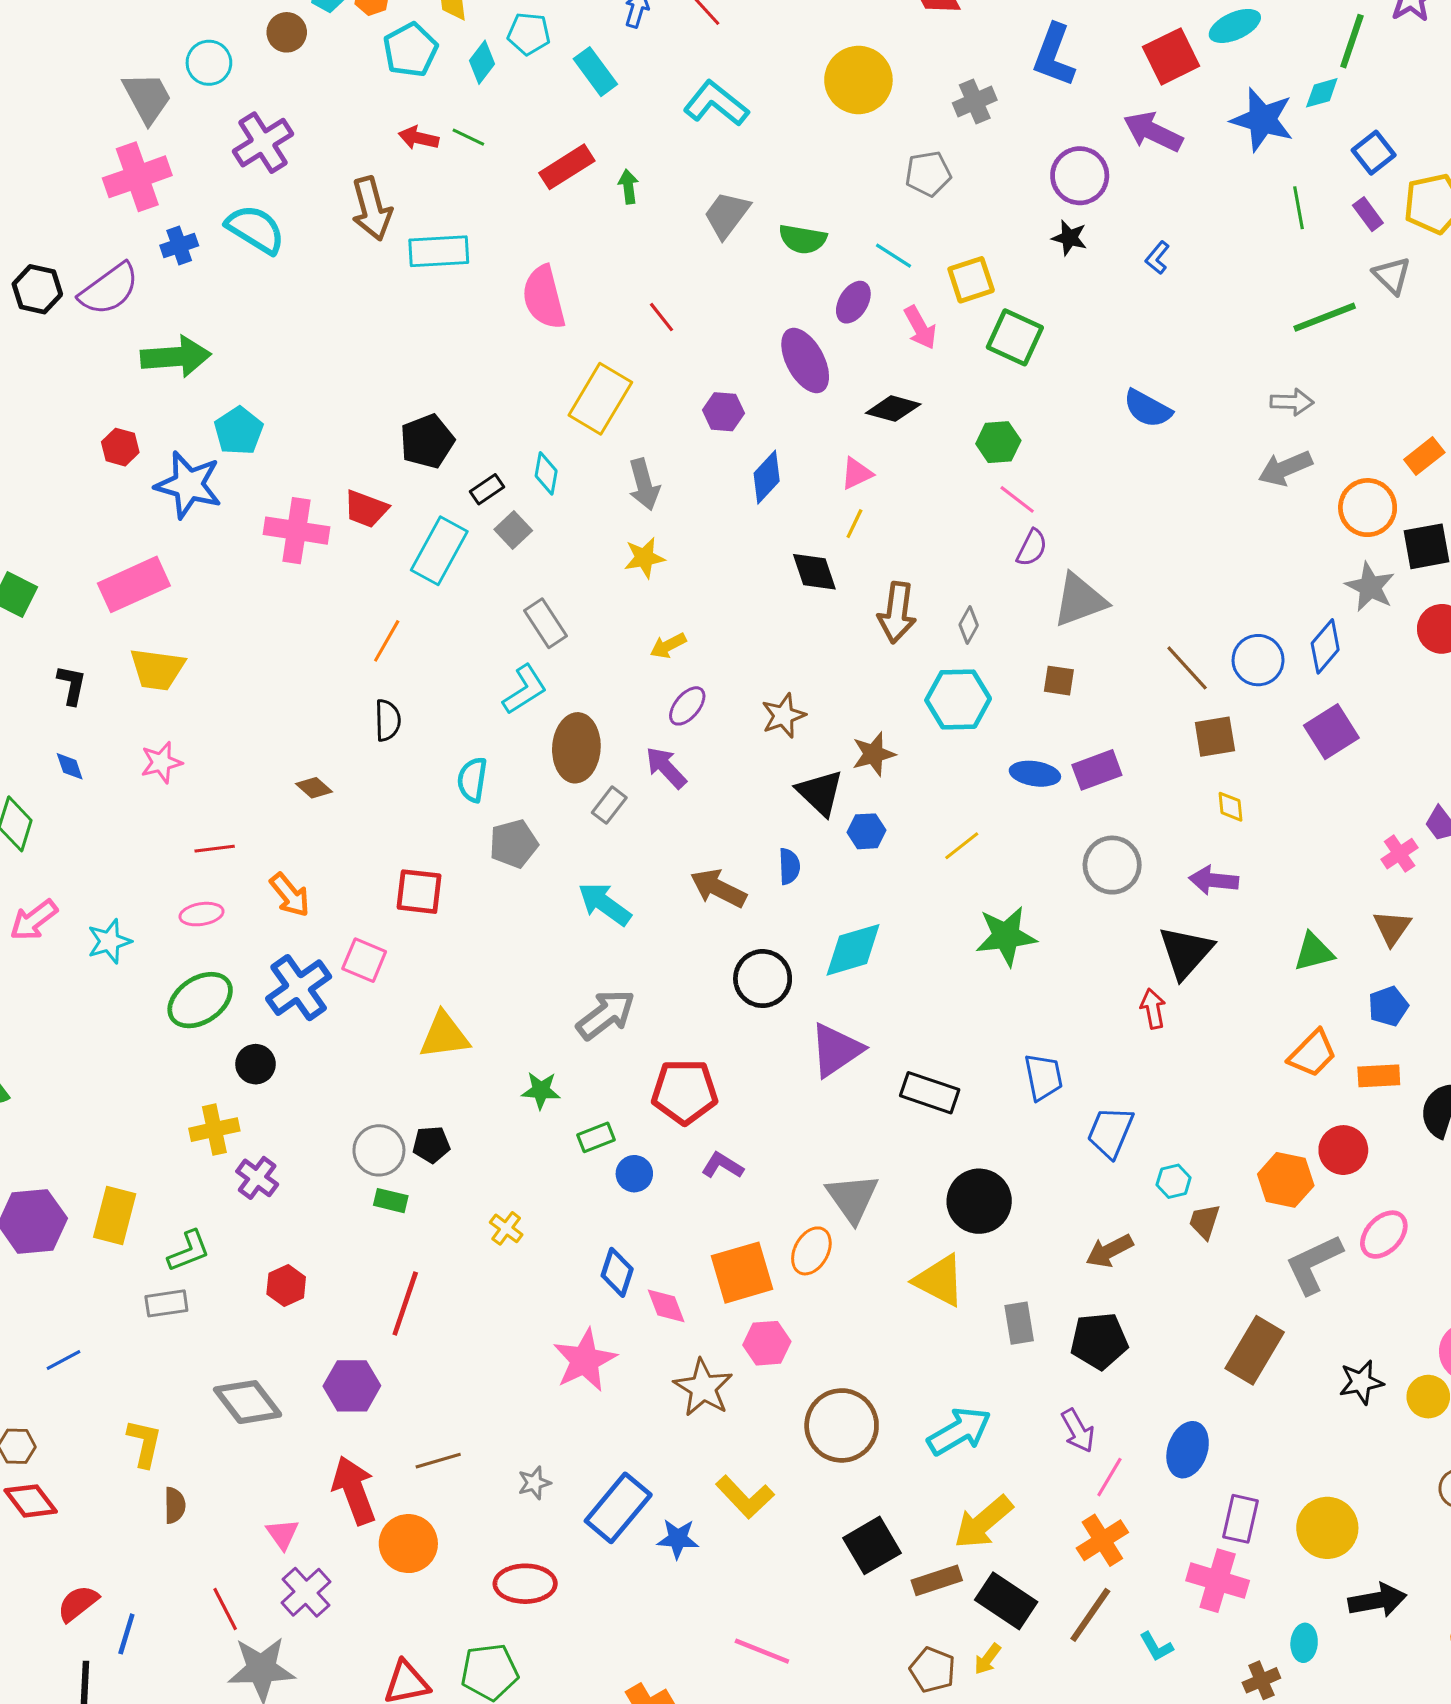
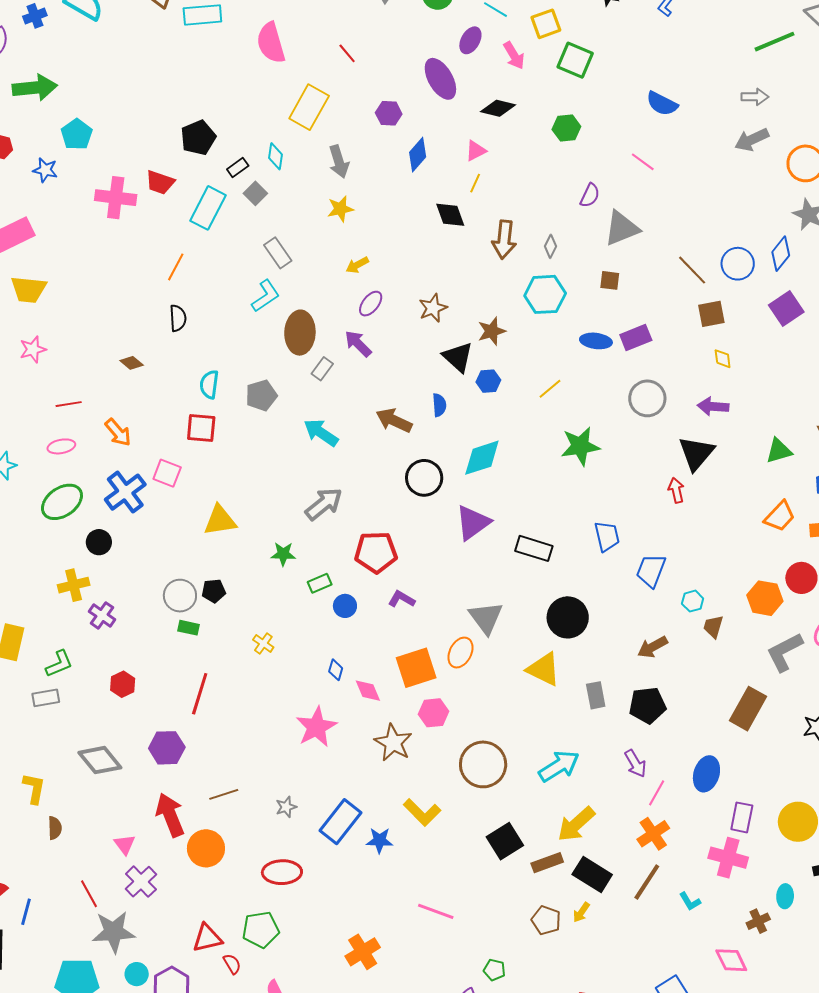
blue star: (188, 485) -> (45, 170), size x0.6
pink line: (1017, 499) -> (643, 162), moved
cyan semicircle: (472, 780) -> (209, 384), moved
blue diamond: (617, 1272) -> (336, 670), size x0.7

